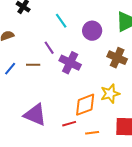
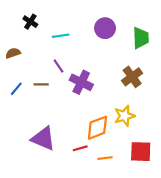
cyan line: (61, 21) -> (61, 36), moved, turned -63
purple circle: (92, 31) -> (105, 28), moved
brown cross: (117, 58) -> (132, 77), turned 30

